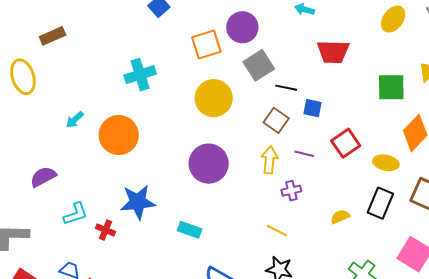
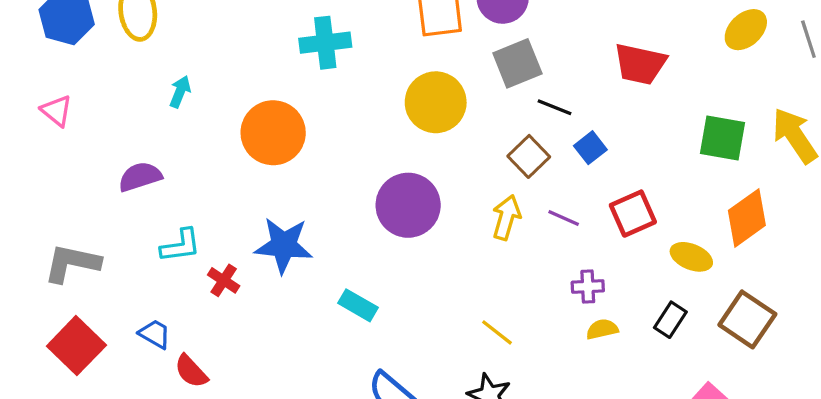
blue square: (312, 108) -> (590, 148), turned 30
cyan arrow: (75, 120) -> (180, 92), moved, turned 144
purple cross: (291, 191) -> (588, 287), moved
black rectangle: (380, 203) -> (670, 320), size x0.7

